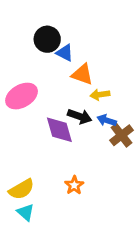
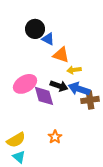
pink ellipse: (22, 96) -> (25, 84), moved
blue arrow: (107, 120) -> (79, 89), size x1.5
brown cross: (122, 135) -> (90, 100), turned 30

